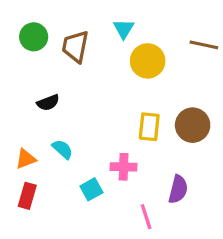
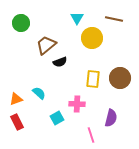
brown line: (204, 45) -> (114, 19), moved
brown trapezoid: (75, 46) -> (46, 45), moved, turned 40
black semicircle: (48, 103) -> (60, 62), moved
red rectangle: (27, 196) -> (17, 122), turned -42

